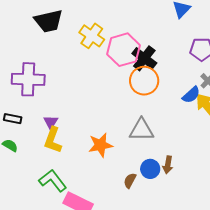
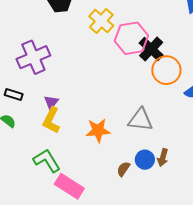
purple cross: (28, 79) -> (33, 57), turned -32
orange circle: (144, 81) -> (166, 70), moved

